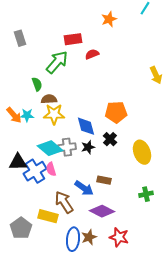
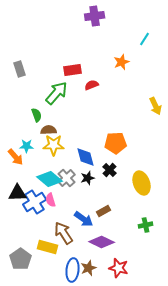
orange star: (109, 19) -> (122, 62), moved
orange arrow: (14, 115) -> (16, 157), moved
gray cross: (67, 147) -> (67, 178), turned -36
brown rectangle: (104, 180) -> (104, 211), turned -40

